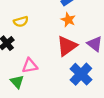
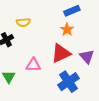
pink triangle: (30, 66) -> (33, 65), moved

